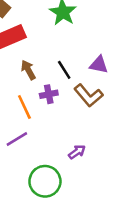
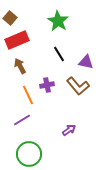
brown arrow: (28, 70) -> (20, 66), moved
black line: (64, 70) -> (59, 54), moved
green circle: (45, 181) -> (29, 154), moved

